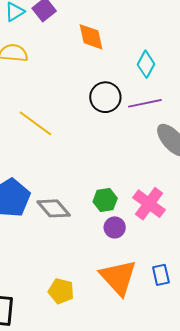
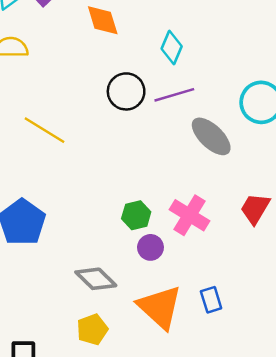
gray diamond: (54, 208) -> (96, 279), moved
yellow pentagon: (61, 291) -> (92, 329), turned -30

